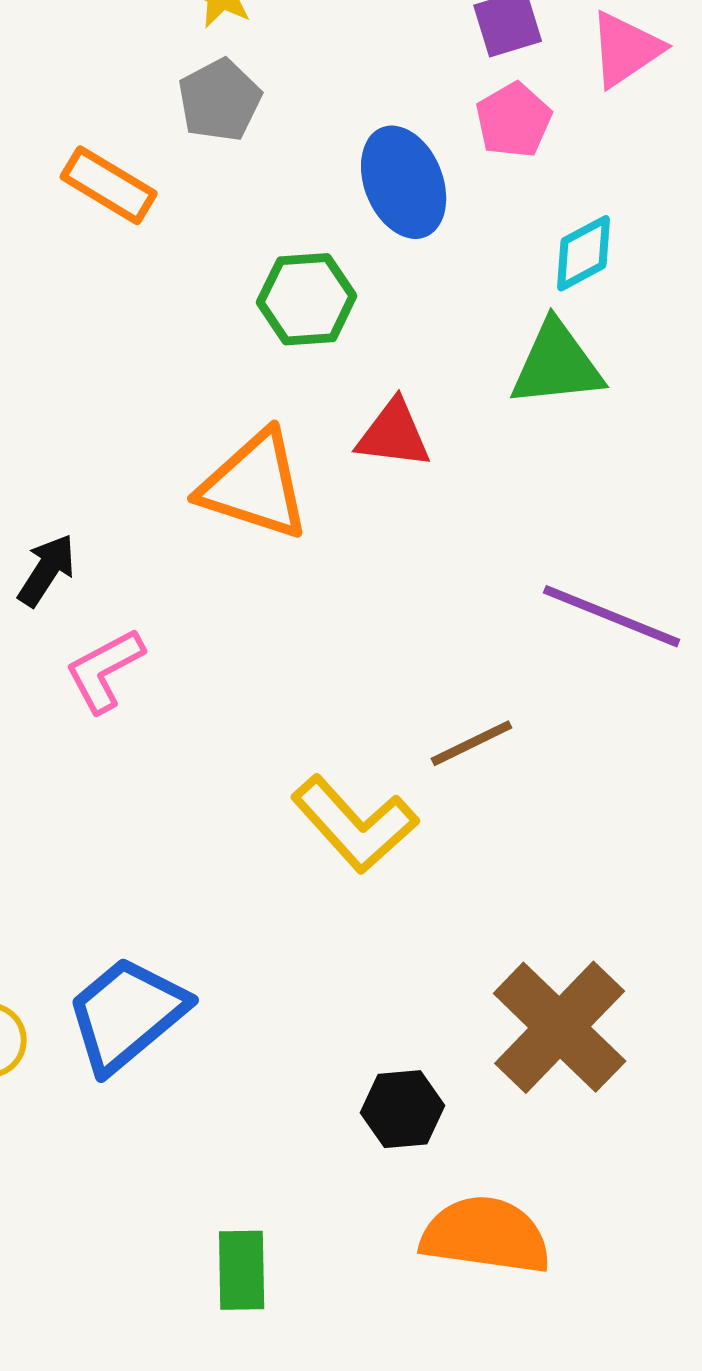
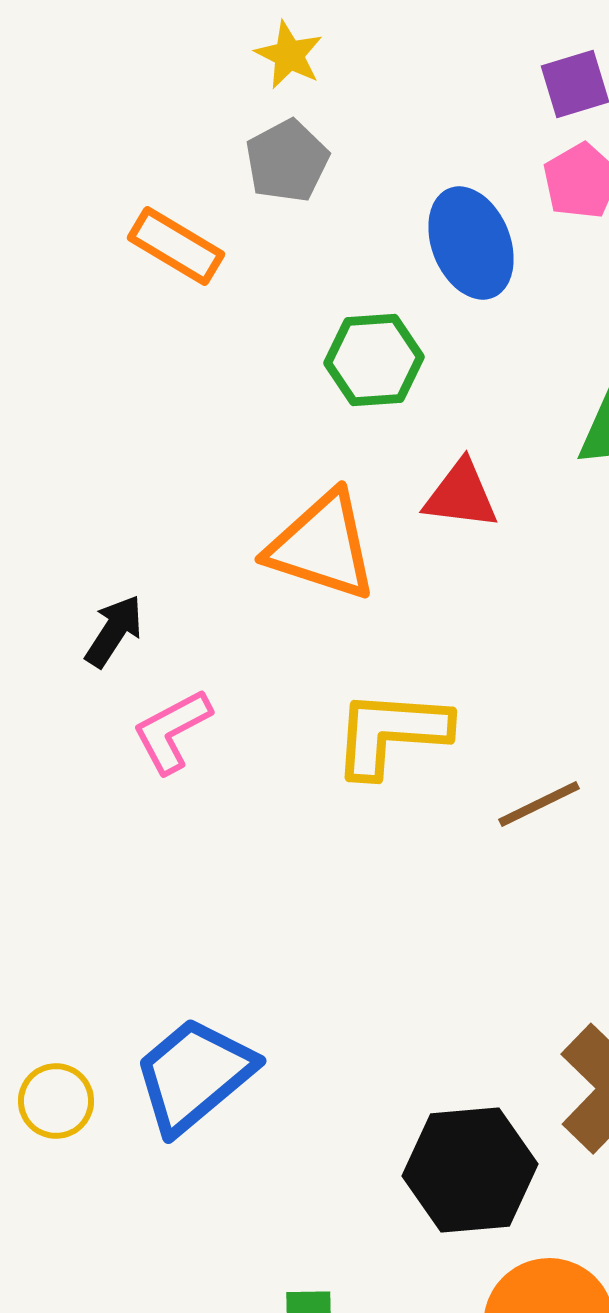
yellow L-shape: (355, 824) -> (391, 733), moved, turned 136
black hexagon: (403, 1109) -> (470, 1170), size x1.6

